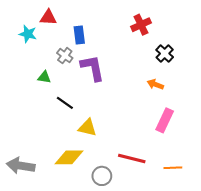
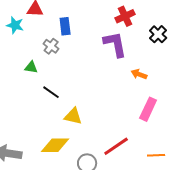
black cross: (165, 54) -> (158, 34), moved
purple L-shape: (93, 68) -> (115, 44), moved
red line: (132, 158) -> (116, 146), turned -48

